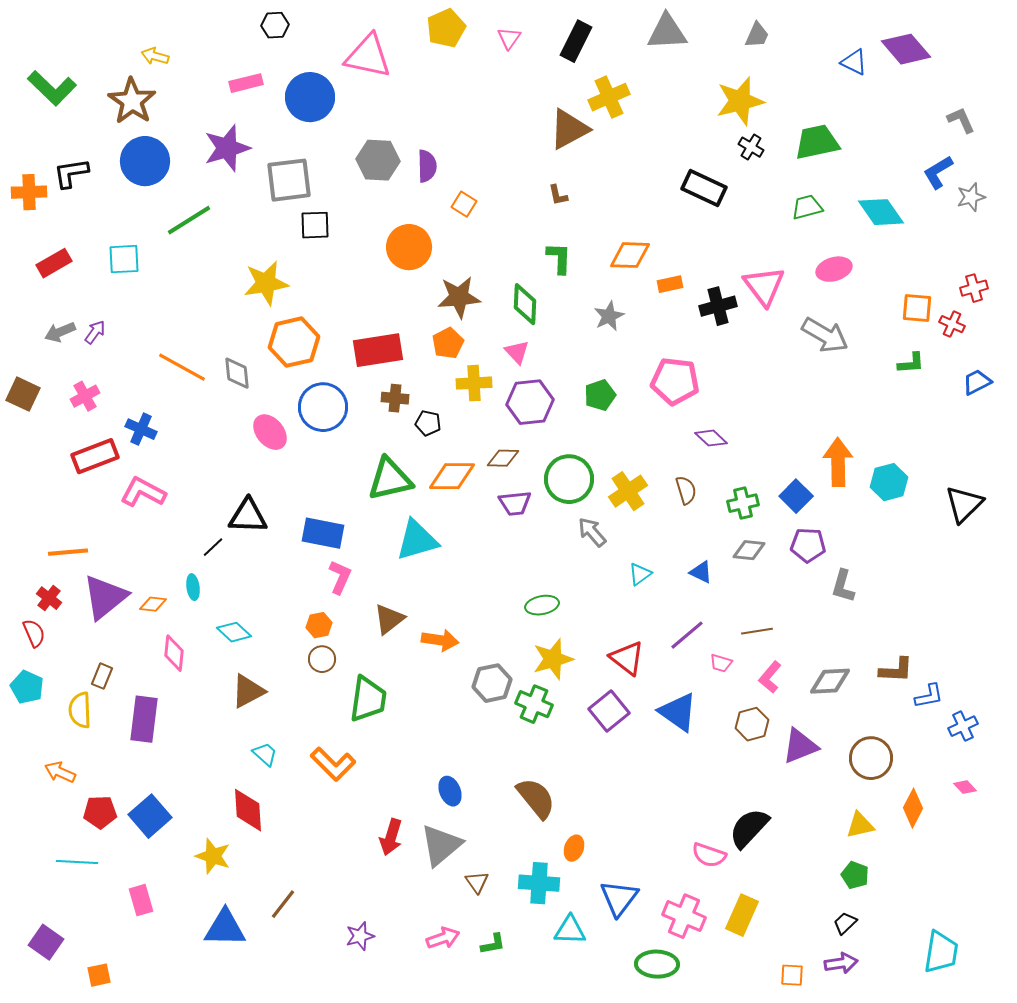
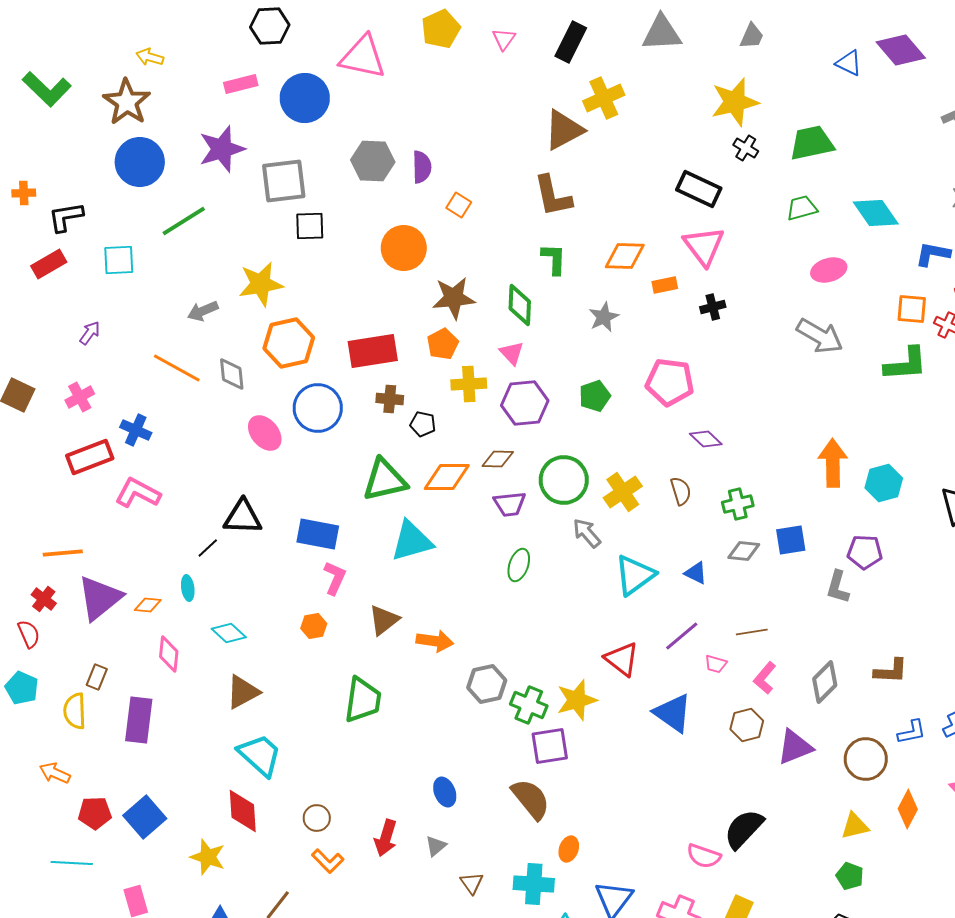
black hexagon: (275, 25) -> (270, 26), size x1.4
blue L-shape: (938, 172) -> (933, 254), moved, turned 42
black L-shape: (71, 173) -> (66, 217), moved
orange cross: (29, 192) -> (24, 193), size x0.7
brown L-shape: (558, 195) -> (553, 196), size x2.0
pink triangle: (764, 286) -> (704, 246), moved
black cross: (718, 306) -> (713, 307), size x0.7
gray arrow: (60, 332) -> (203, 311), moved
green L-shape: (911, 363) -> (906, 364), size x1.6
blue square: (796, 496) -> (791, 540), moved, turned 36
purple pentagon: (808, 545) -> (865, 552), moved
cyan triangle: (640, 574) -> (635, 575), size x1.8
green ellipse: (542, 605) -> (519, 565), moved, turned -60
brown circle: (322, 659) -> (317, 818), moved
yellow star: (553, 659) -> (577, 700), moved
gray diamond: (830, 681) -> (825, 682), turned -42
blue L-shape: (929, 696) -> (912, 732), moved
purple square: (609, 711) -> (550, 746), moved, turned 30
cyan trapezoid: (265, 754) -> (260, 755), size x1.8
orange L-shape: (333, 764) -> (328, 861), moved, size x0.7
gray triangle: (441, 845) -> (436, 846), size x0.5

